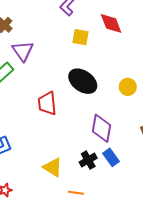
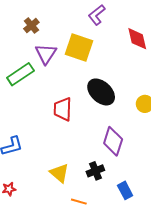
yellow square: (81, 37) -> (79, 48), moved, size x1.6
blue rectangle: (111, 157) -> (125, 190), moved

